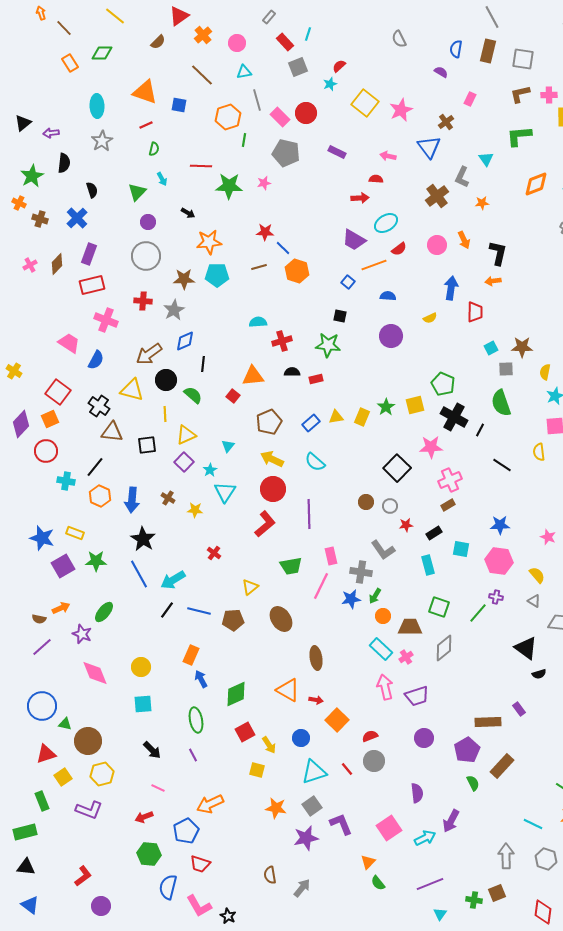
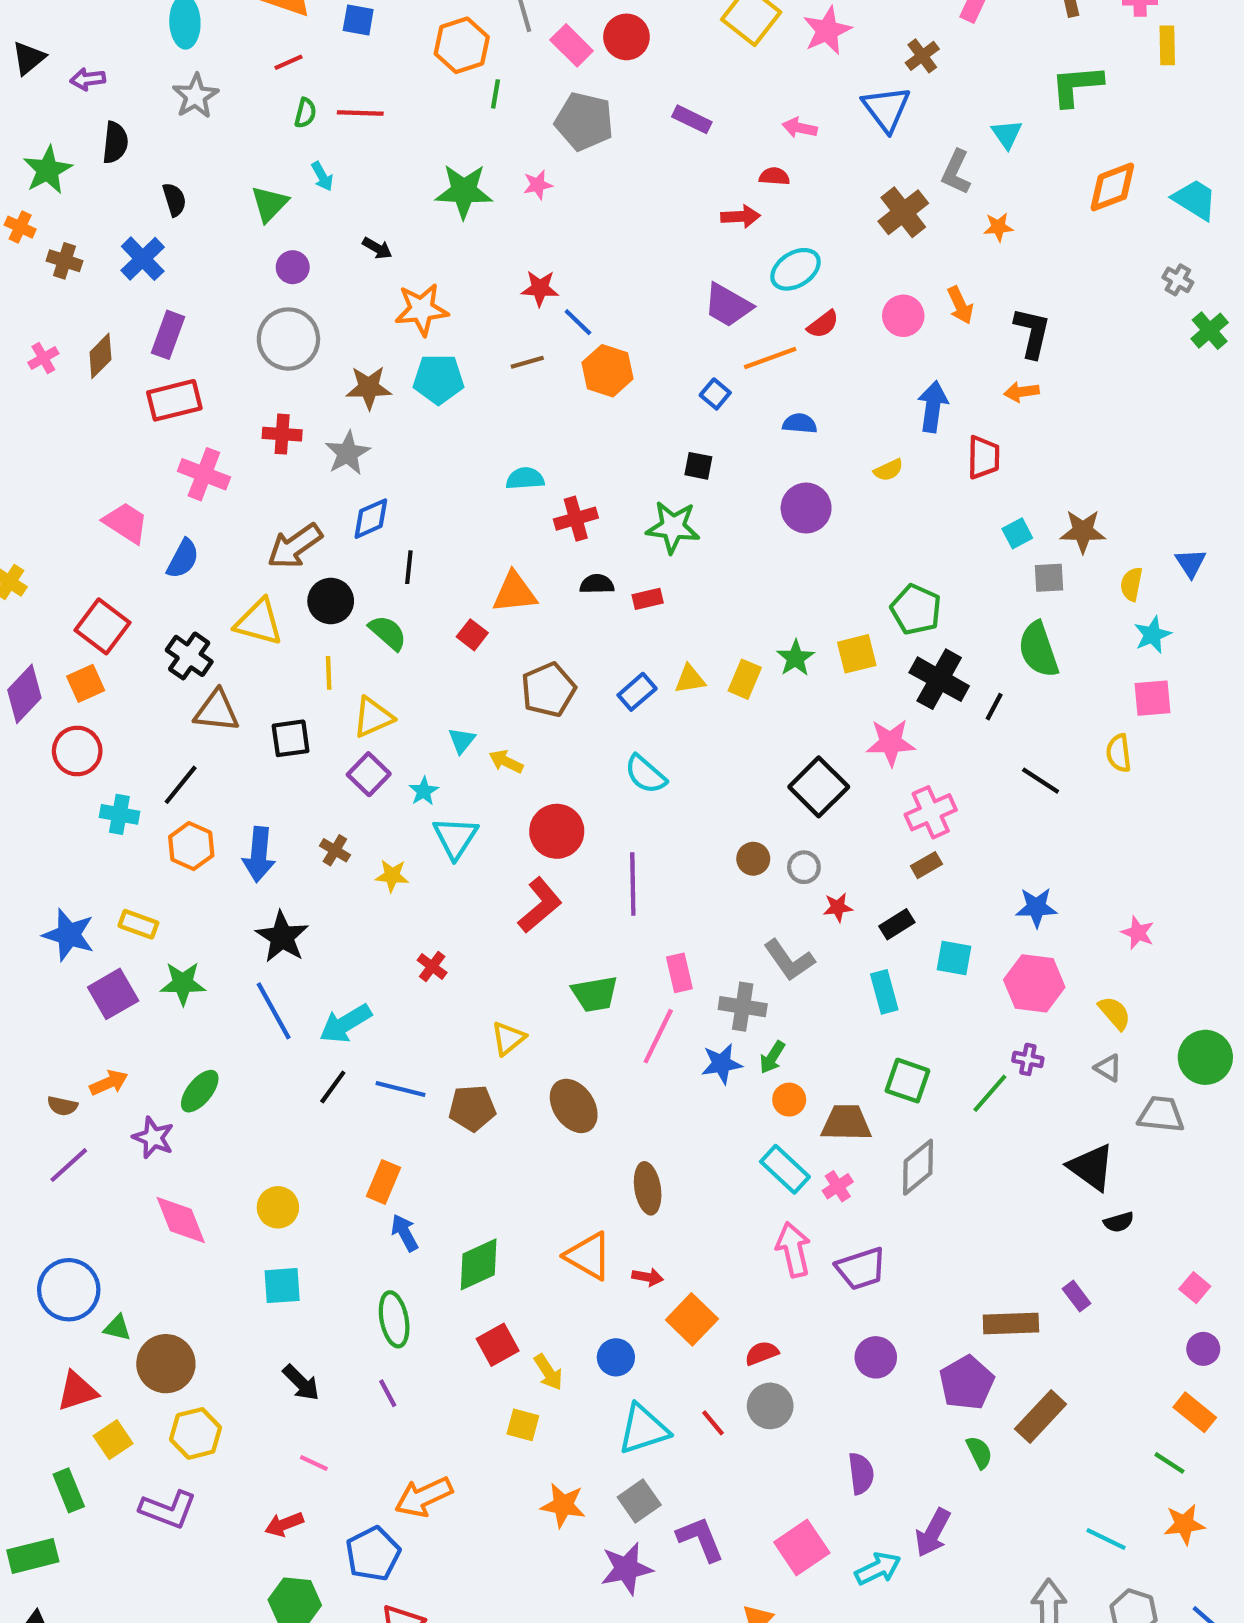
red line: (201, 166) -> (360, 113), moved
yellow arrow: (272, 459) -> (506, 762), moved, size x0.7

